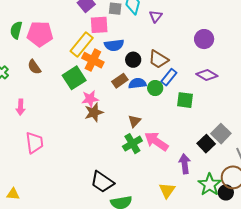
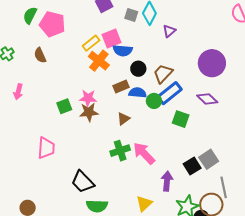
pink square: (99, 25) -> (111, 39), moved, turned -30
purple circle: (204, 39) -> (212, 63), size x1.4
yellow rectangle: (82, 44) -> (91, 43), size x0.7
brown trapezoid: (158, 59) -> (163, 74), turned 90
blue rectangle: (169, 77) -> (170, 93), size x1.4
green square: (74, 78) -> (64, 106), moved, size x0.7
brown triangle: (134, 121) -> (124, 119), moved
pink trapezoid: (34, 143) -> (46, 148), moved

